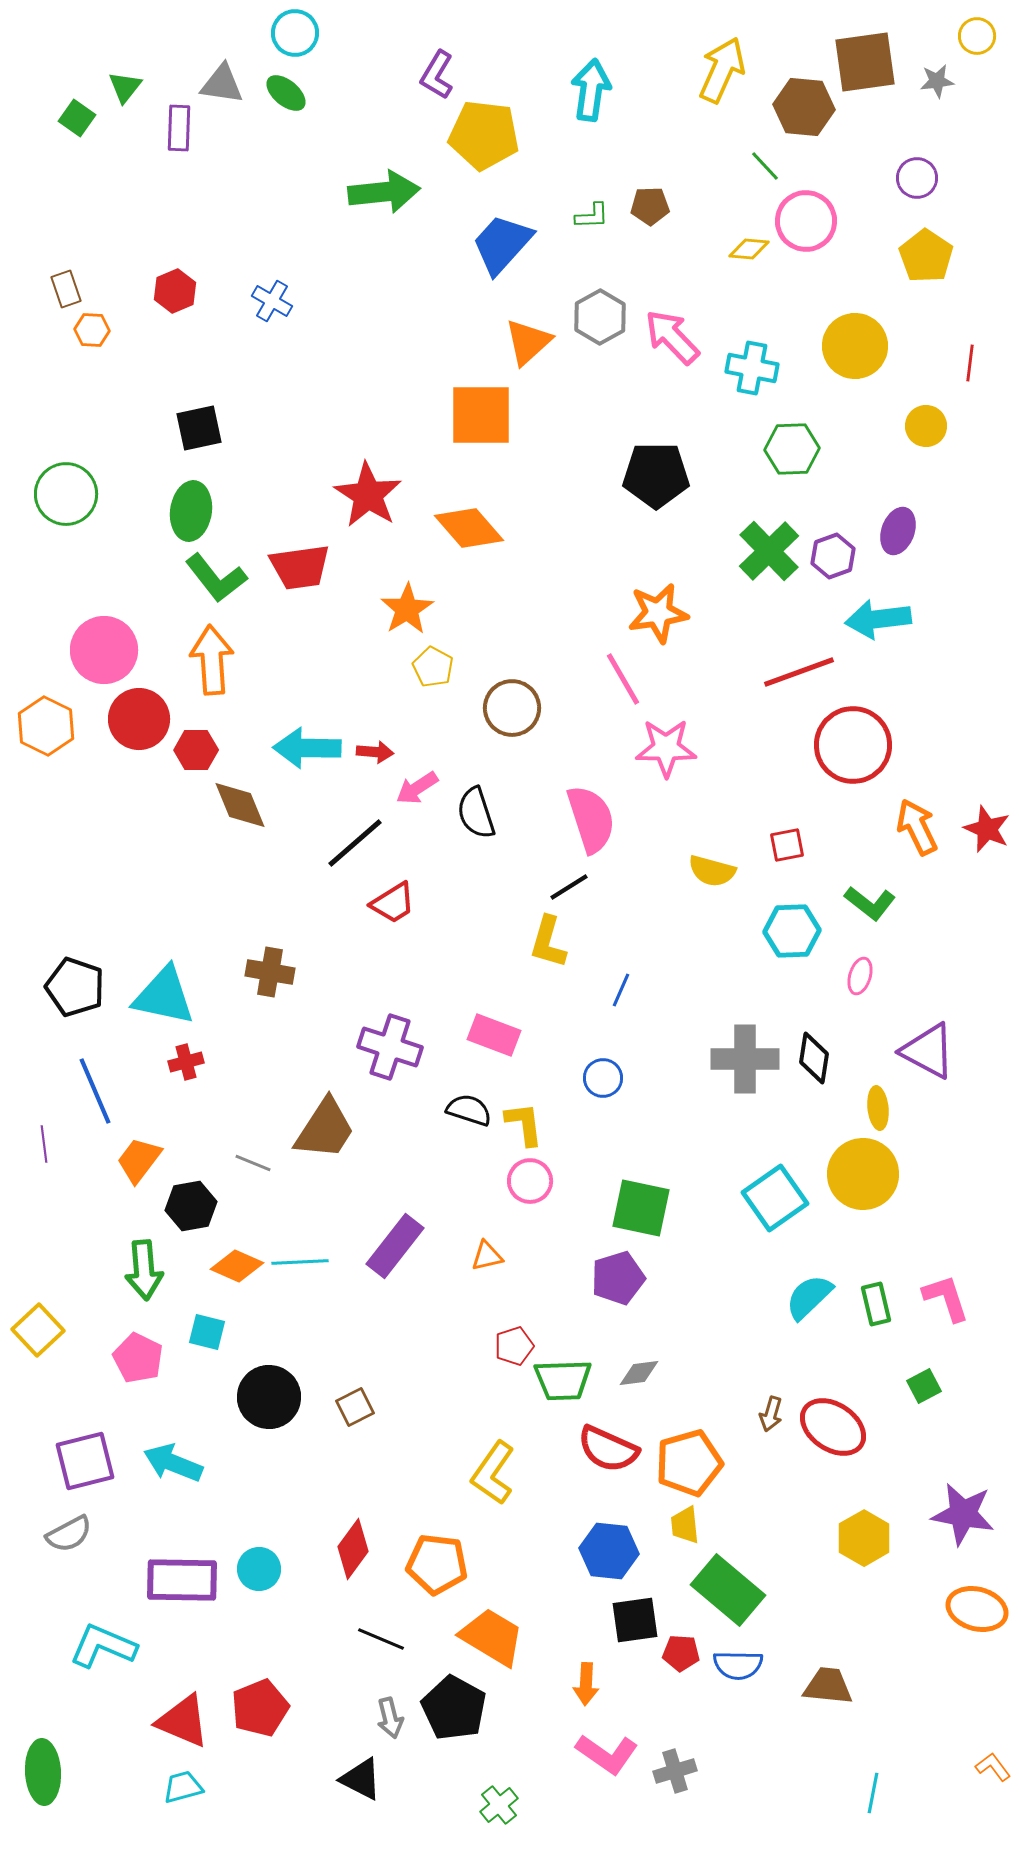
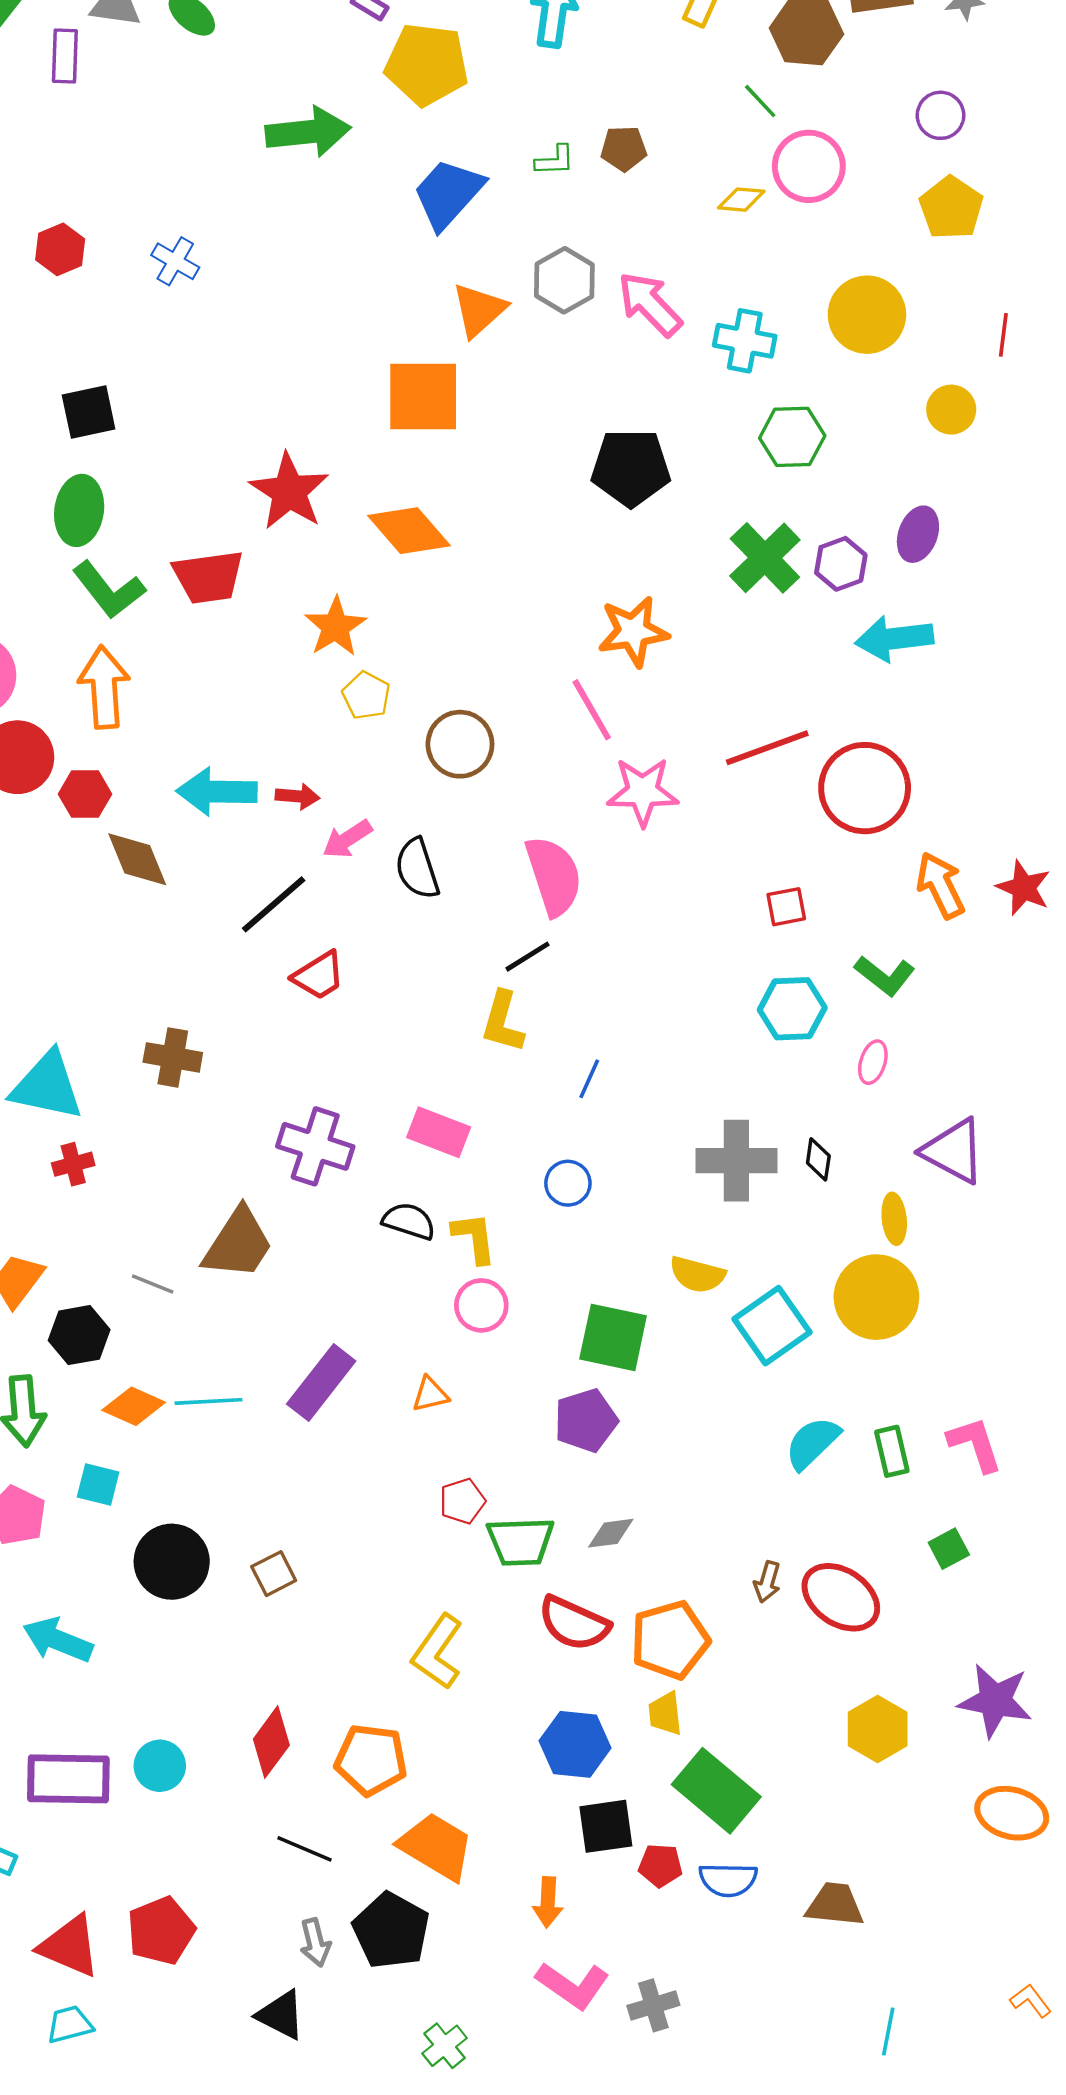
red line: (799, 672) -> (767, 748), moved
yellow semicircle: (712, 871) -> (697, 1275), moved
black diamond: (814, 1058) -> (818, 1159), size x0.7

